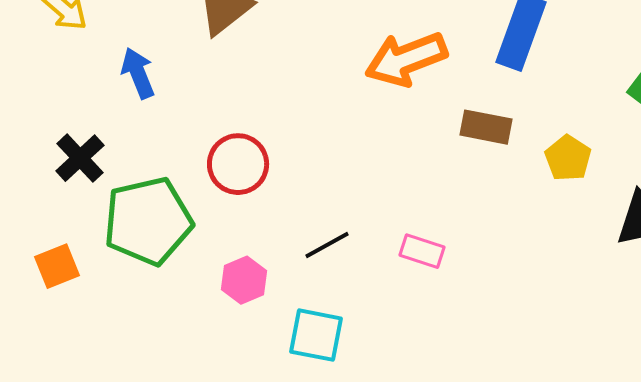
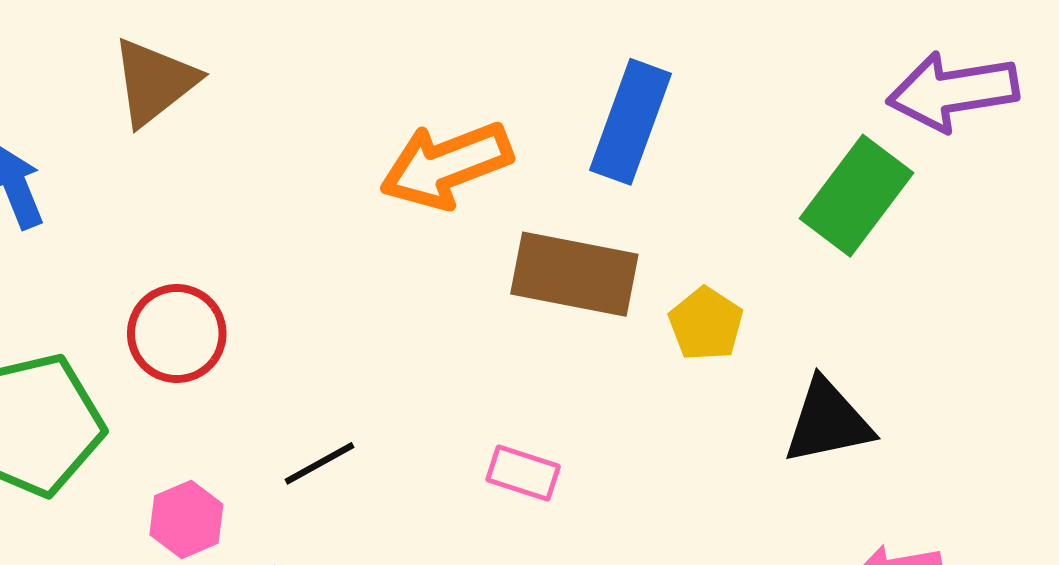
brown rectangle: (486, 127) -> (574, 274), size x1.5
pink rectangle: (422, 251) -> (523, 473), moved

